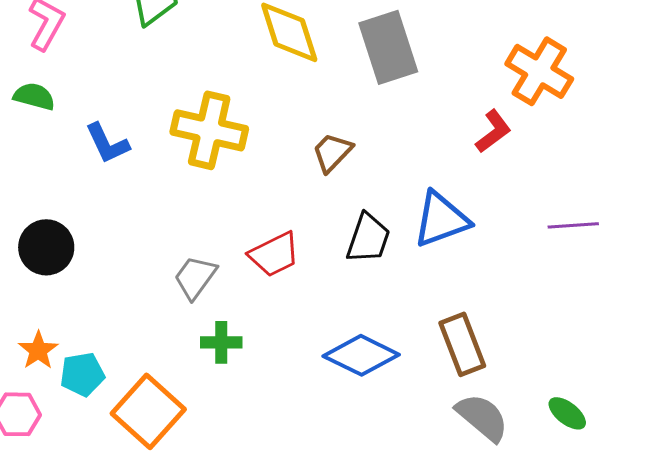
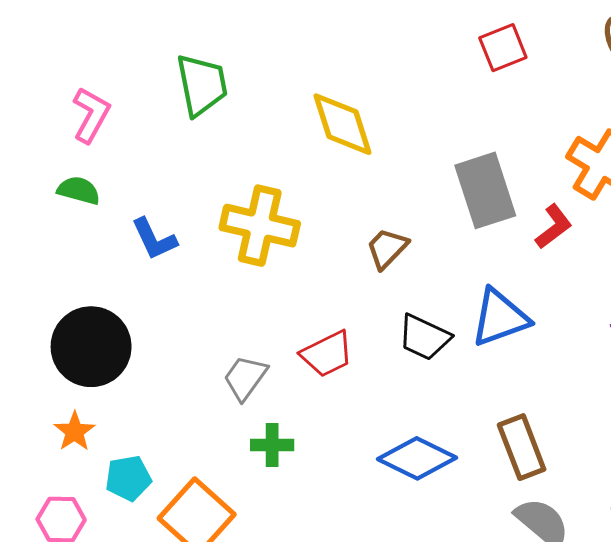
gray rectangle: (388, 47) -> (485, 190), moved
black trapezoid: (368, 238) -> (424, 337), turned 96
black circle: (46, 247) -> (91, 347), size x1.4
orange star: (38, 350) -> (75, 432), moved

